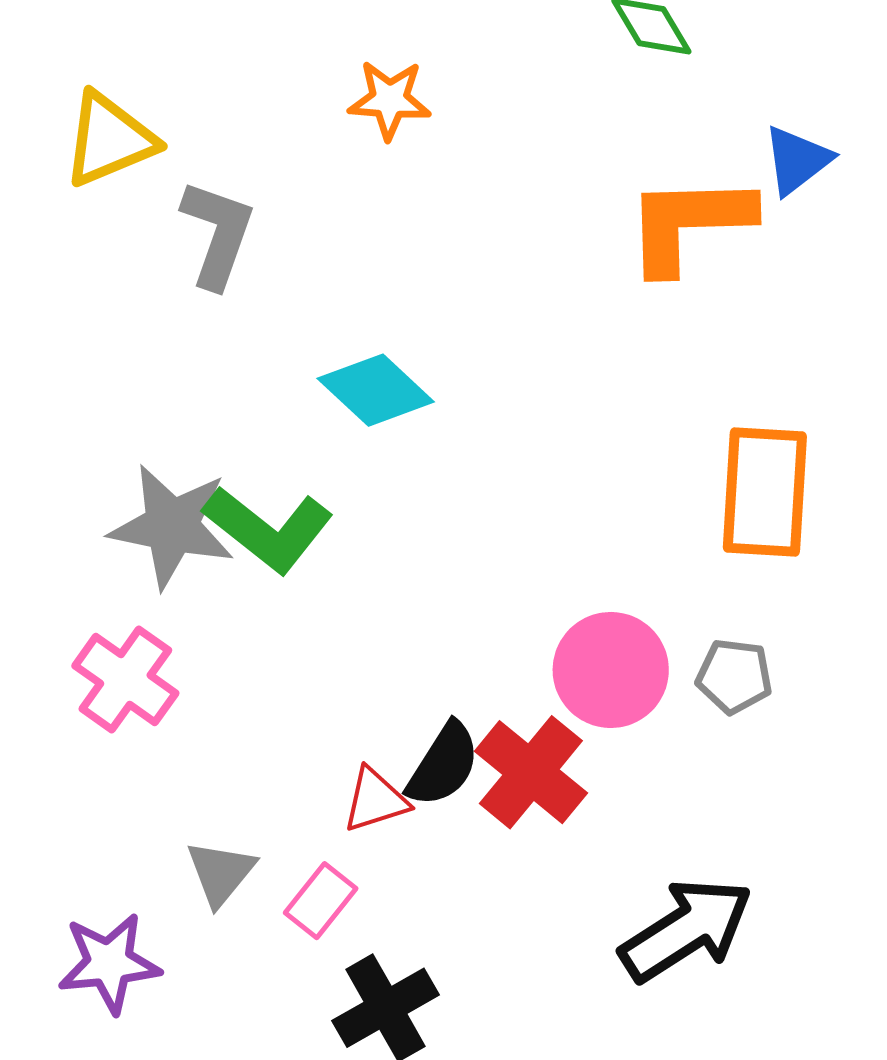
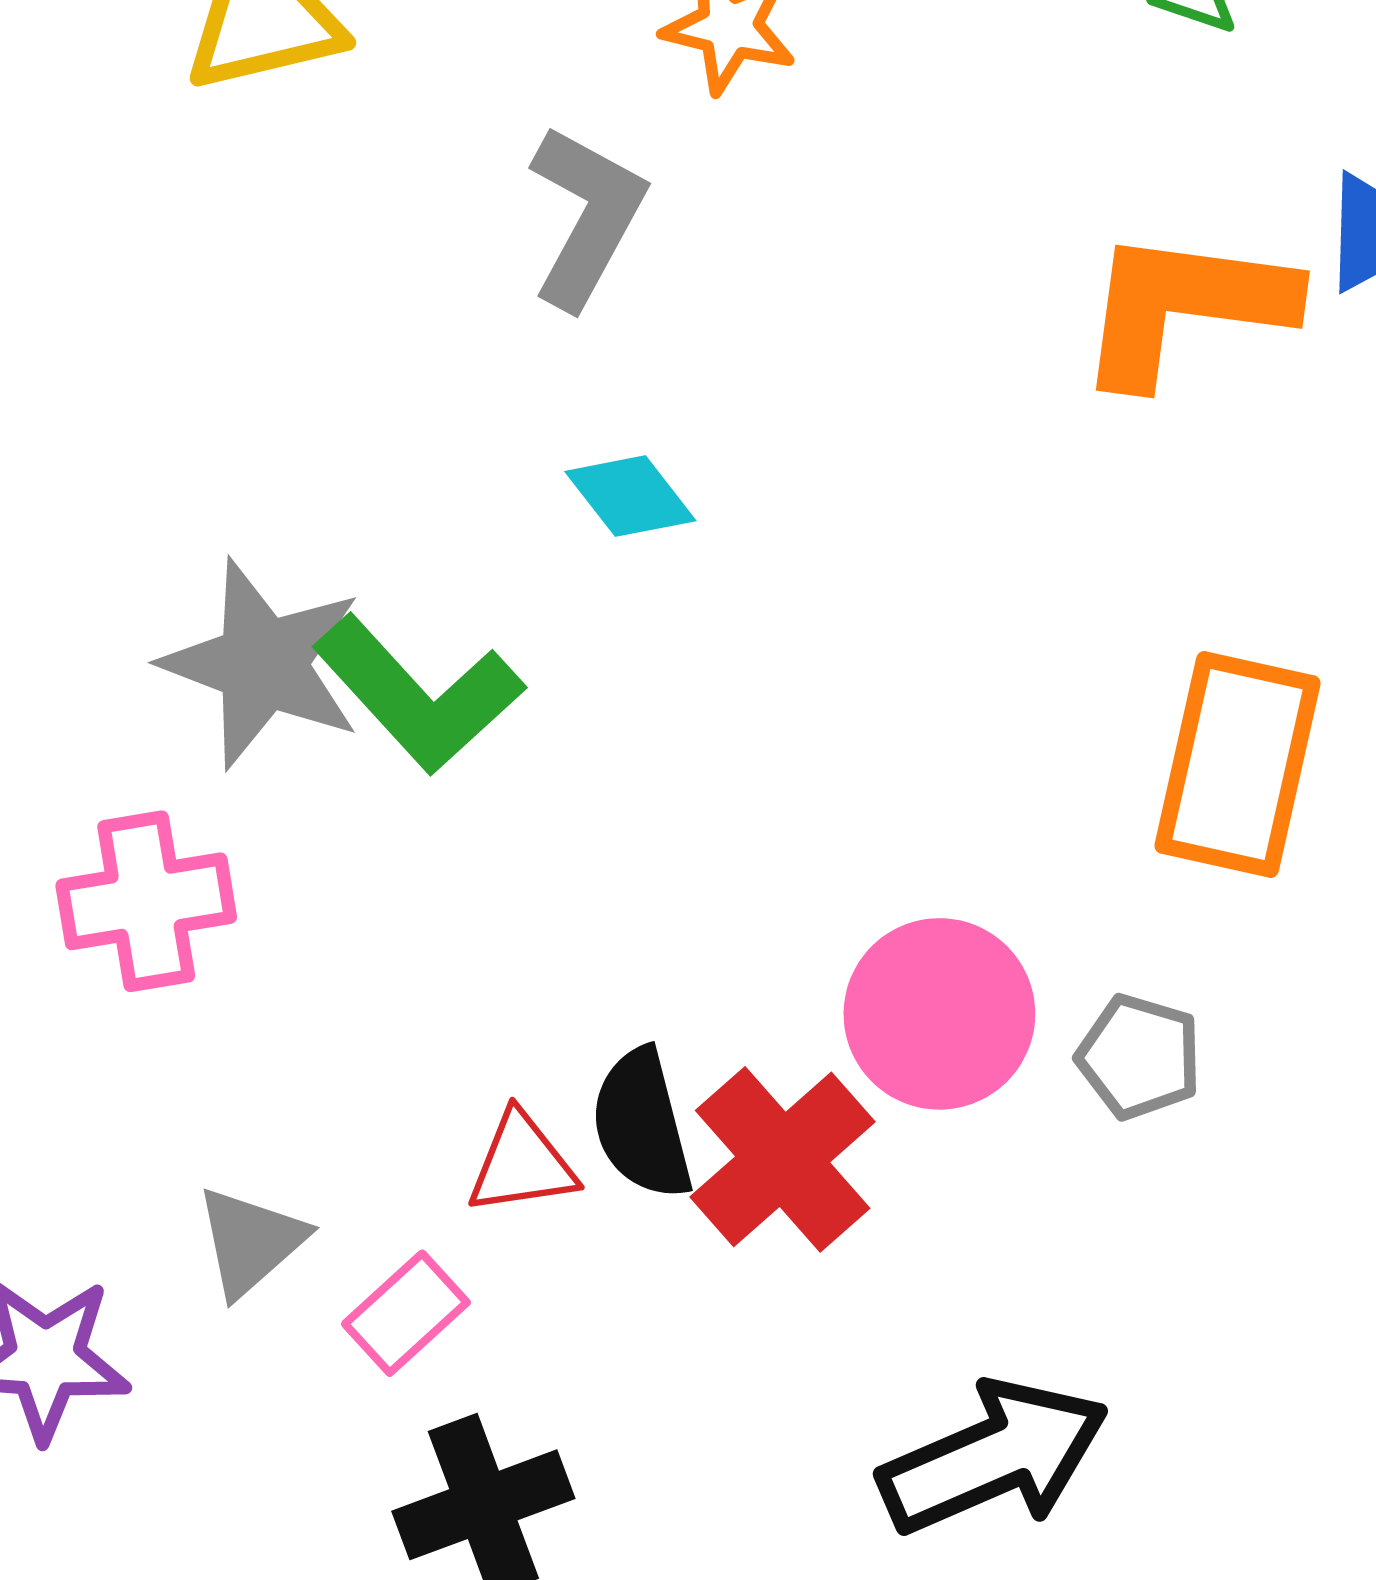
gray L-shape: (218, 234) -> (586, 216), moved
cyan diamond: (376, 390) -> (630, 496), size x0.7
pink cross: (125, 679) -> (146, 901), turned 36
black semicircle: (443, 765) -> (642, 1124), turned 124

